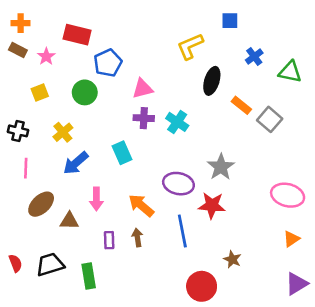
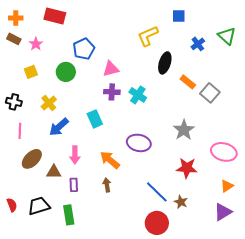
red rectangle: (77, 35) -> (55, 16), moved
green triangle: (290, 72) -> (227, 36), moved, turned 30
gray star: (221, 167) -> (184, 130), moved
red star: (212, 205) -> (187, 168), moved
blue line: (182, 231) -> (157, 192), moved, turned -35
purple rectangle: (109, 240) -> (74, 185), moved
purple triangle: (297, 284) -> (223, 212), moved

